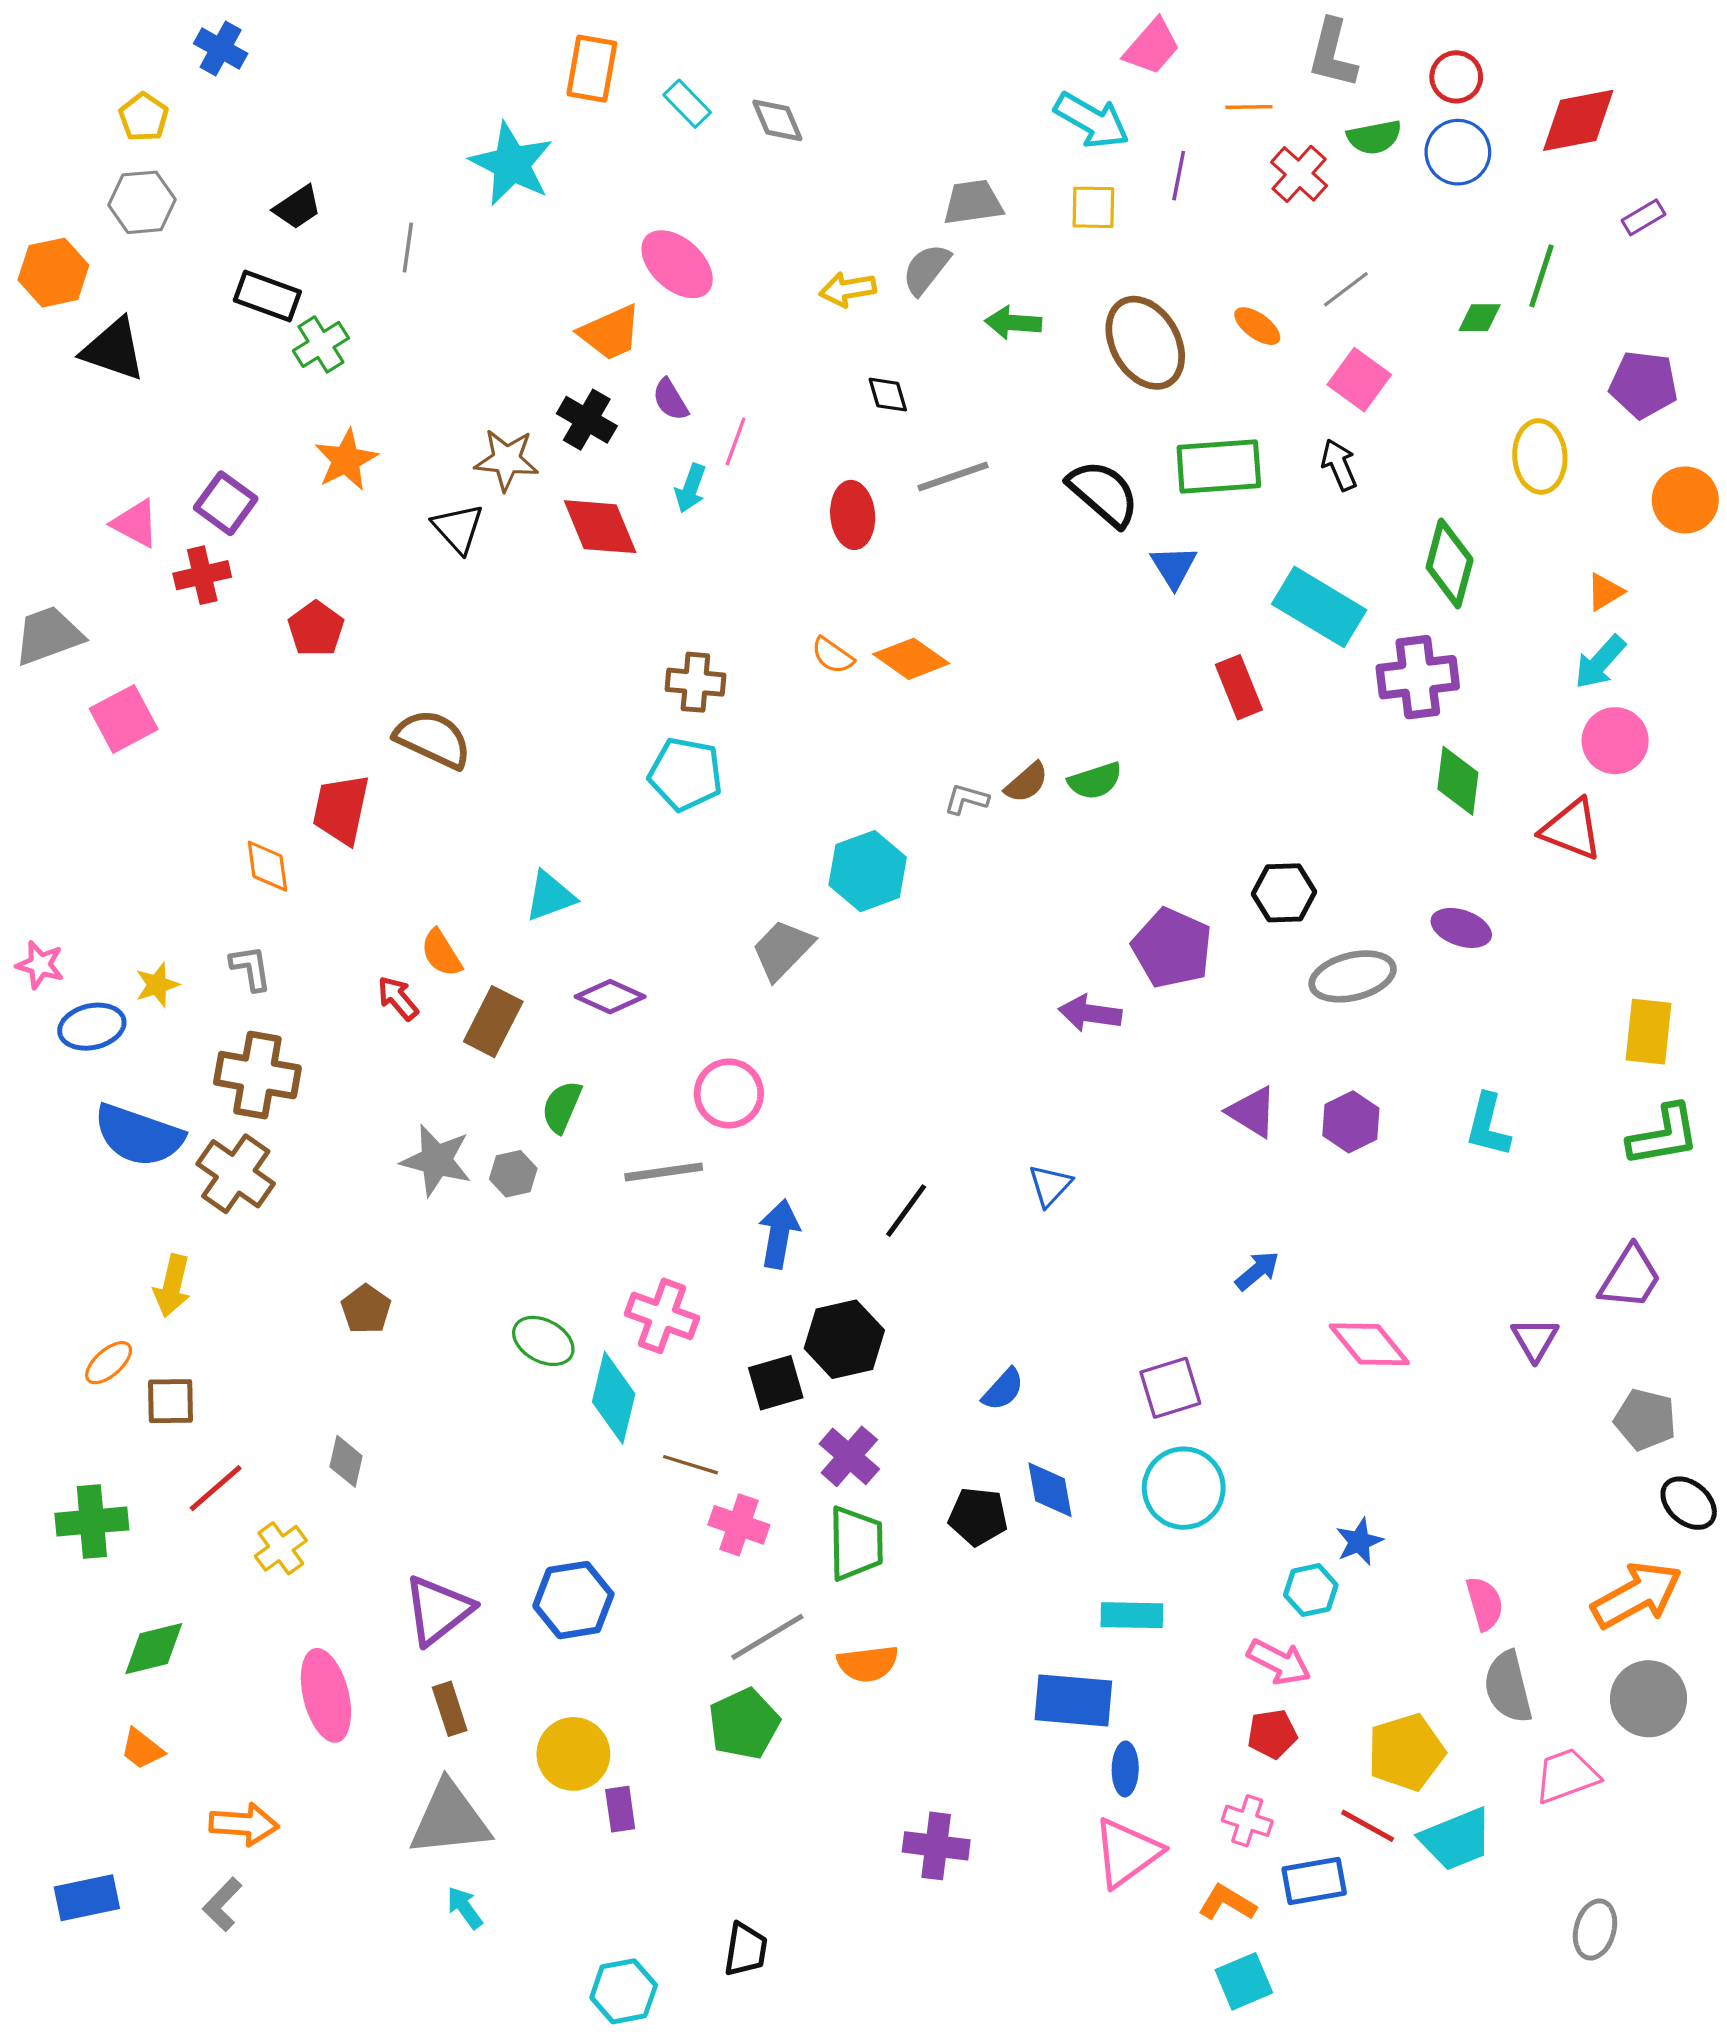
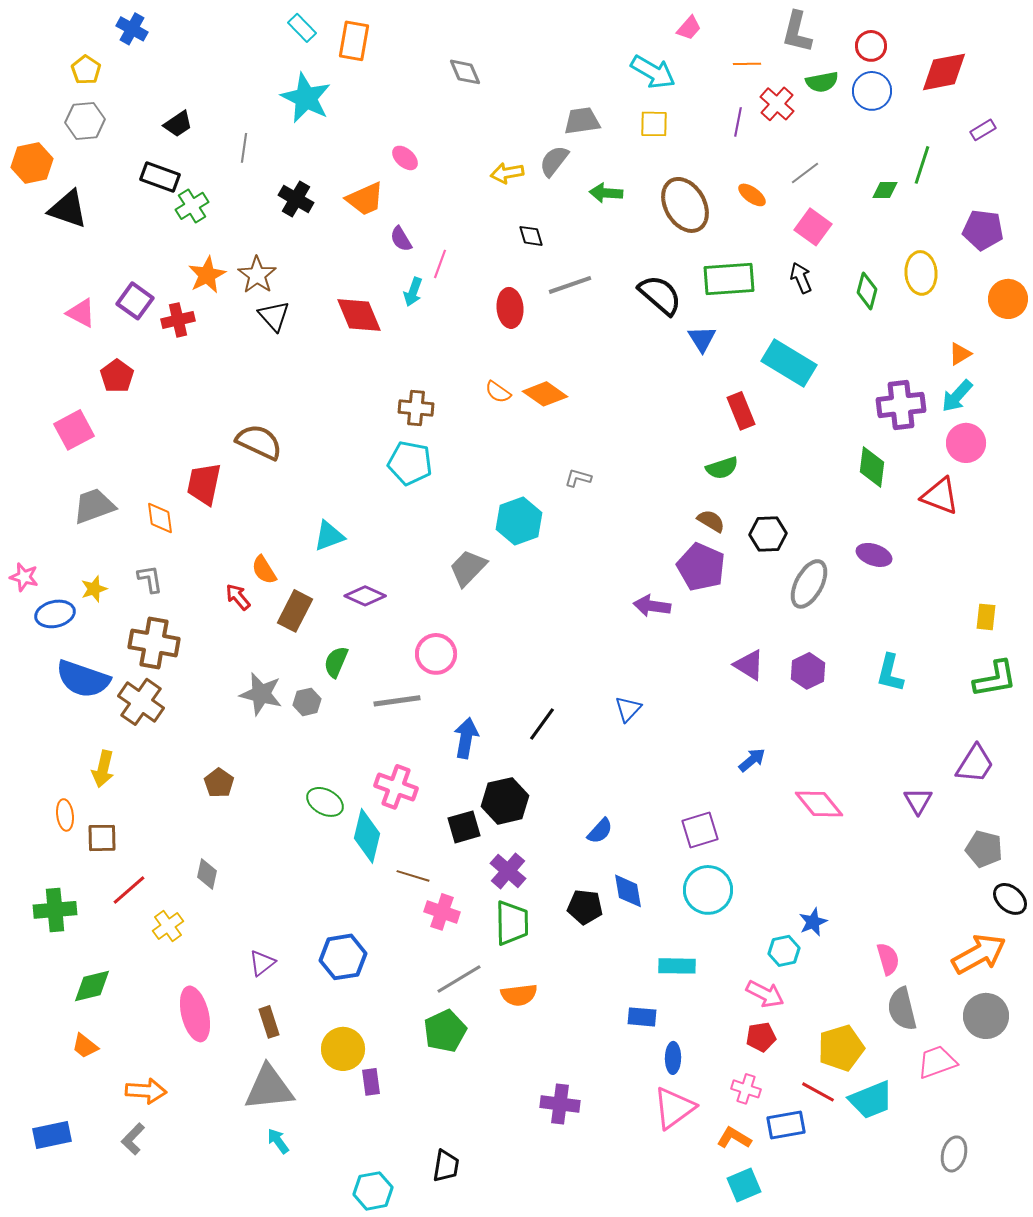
pink trapezoid: (1152, 47) -> (689, 28), size x0.7
cyan rectangle: (687, 104) -> (302, 28), moved
purple line: (1179, 176) -> (738, 122), moved
pink ellipse: (677, 264) -> (405, 158), size x0.6
black cross: (587, 420) -> (296, 199), moved
brown star: (507, 460) -> (257, 275), moved, turned 30
green diamond: (1450, 563) -> (867, 291), moved, size x0.7
red cross: (202, 575) -> (178, 320), moved
red pentagon: (316, 629) -> (117, 376), moved
gray trapezoid: (48, 635) -> (94, 506), moved
purple cross: (1418, 677) -> (901, 405), moved
green semicircle: (1095, 781) -> (722, 468), moved
brown semicircle: (1027, 783) -> (711, 521), moved, turned -108
gray ellipse: (1353, 976) -> (809, 584), turned -48
yellow rectangle: (1649, 1032) -> (986, 617), size x0.7
orange ellipse: (109, 1363) -> (65, 815), turned -56
purple triangle: (438, 1610) -> (262, 963), size x0.6
blue rectangle: (1073, 1700) -> (642, 1017), size x0.6

